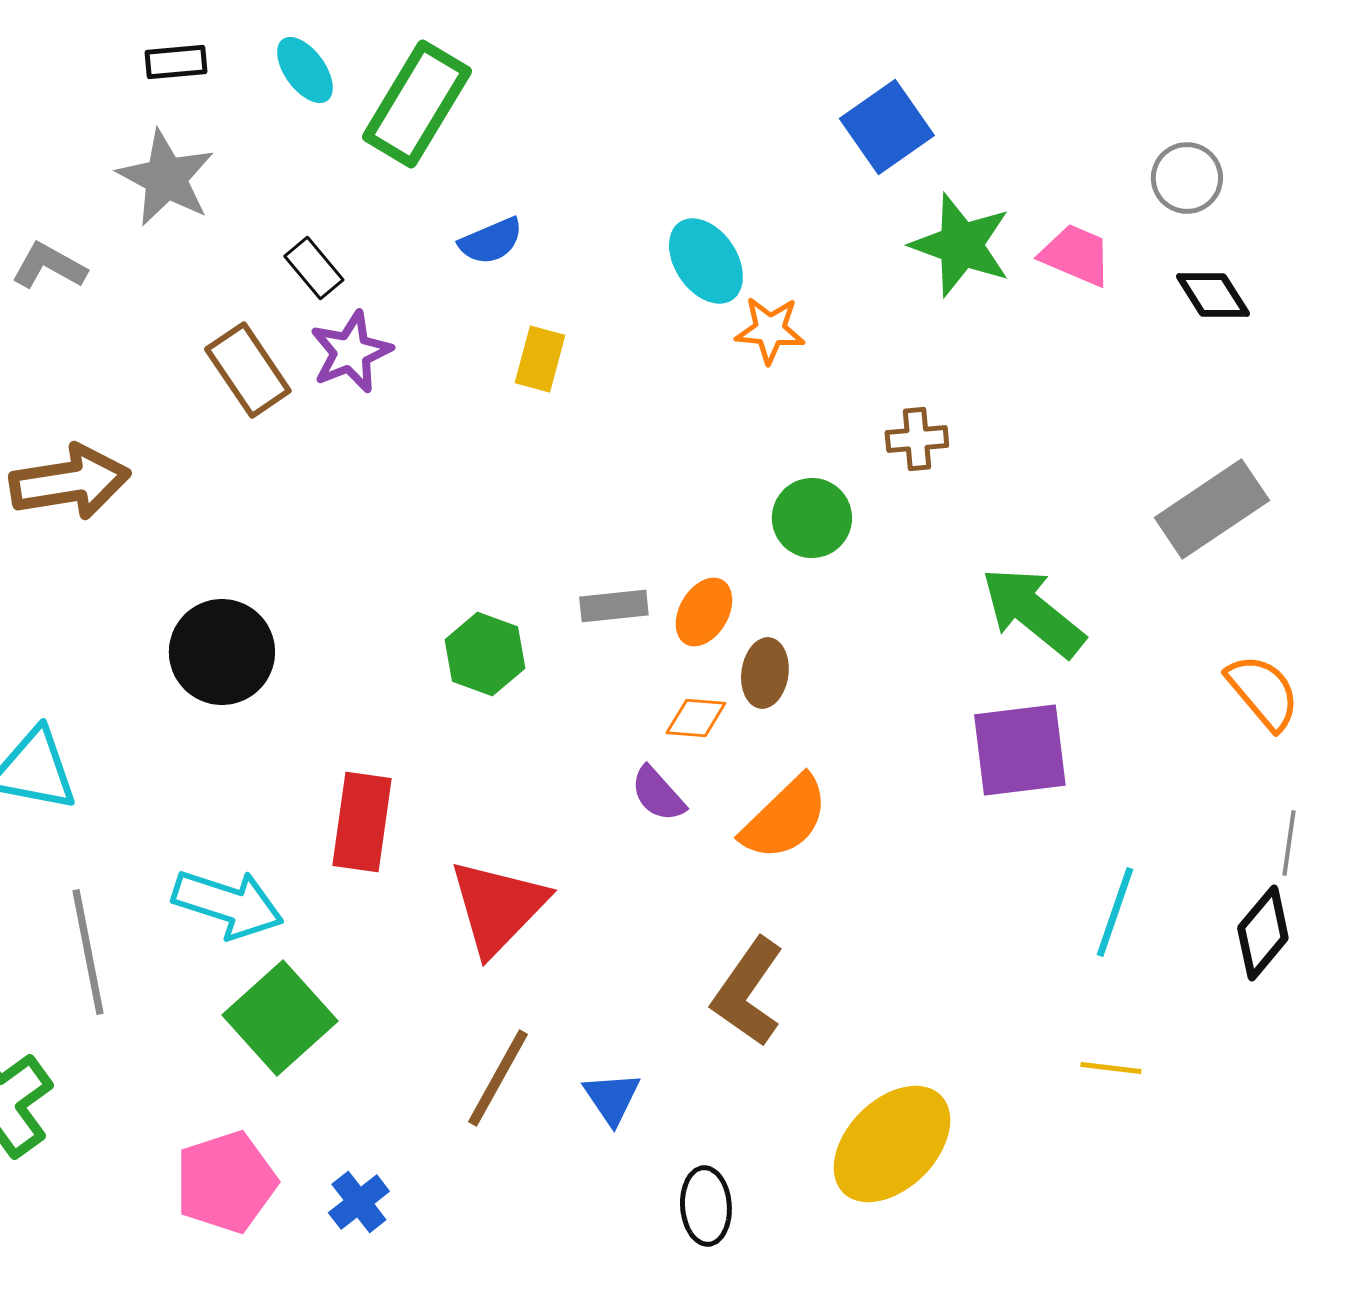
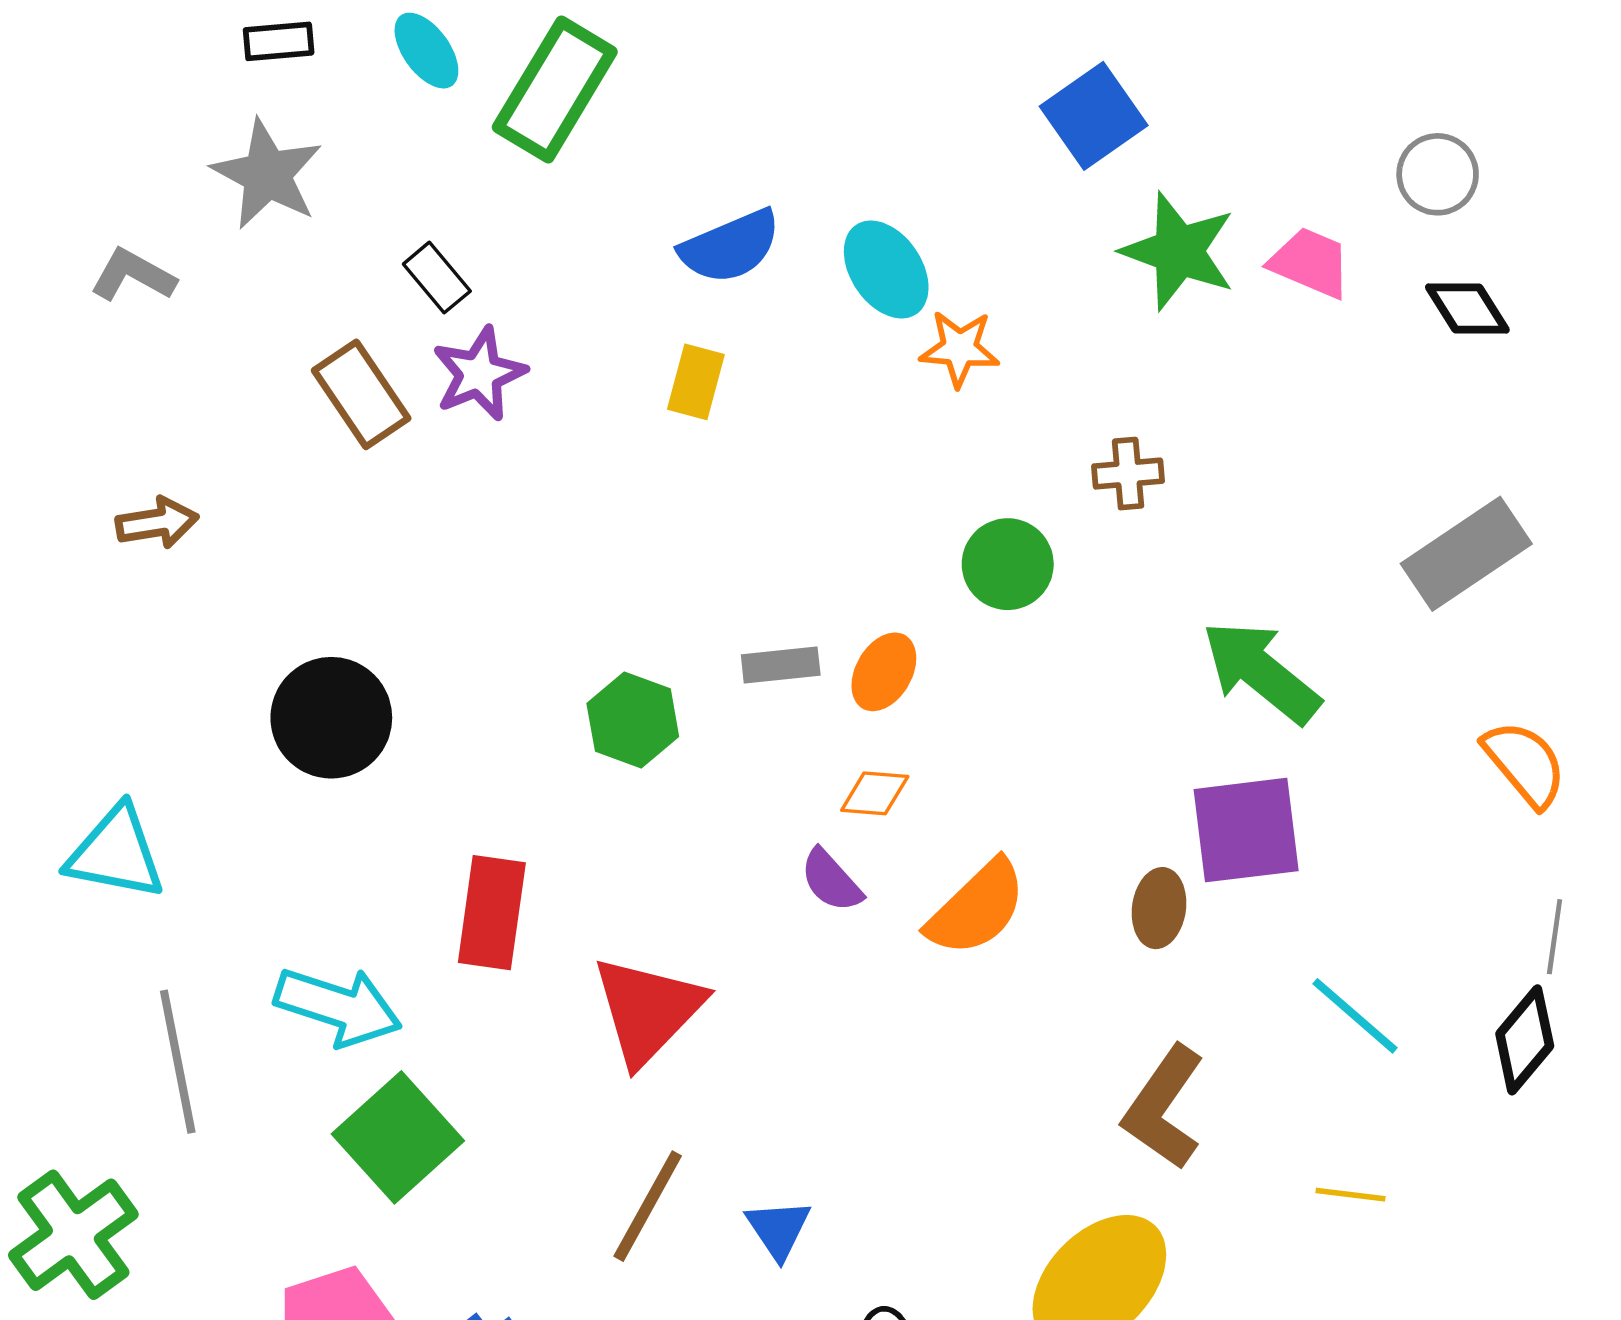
blue semicircle: (491, 241) -> (730, 247), moved, size x1.4
brown arrow: (70, 482) -> (157, 523), size x0.6
brown ellipse: (765, 673) -> (1159, 908), moved
cyan line: (1115, 912) -> (1355, 1016), turned -68
brown L-shape: (748, 992) -> (1164, 1108), moved

